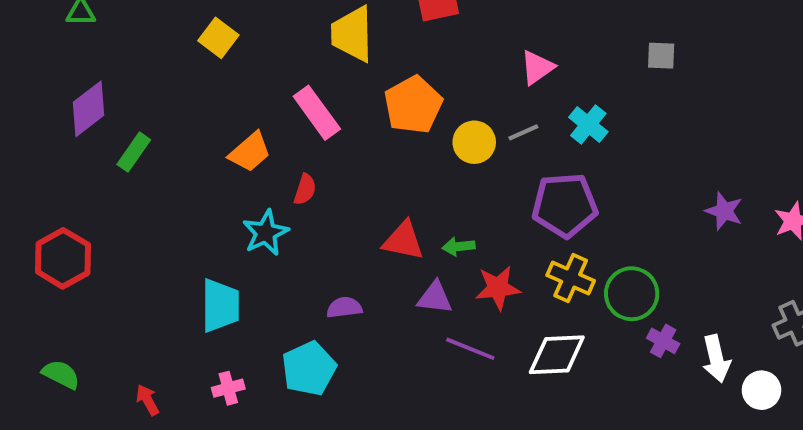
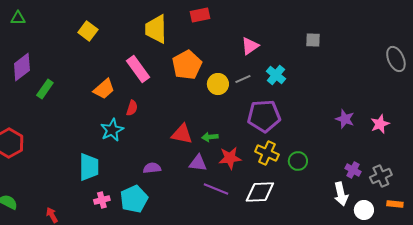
green circle: (632, 294) -> (298, 161), size x0.7
purple cross: (663, 341) -> (353, 170), moved
pink cross: (228, 388) -> (102, 200), moved

